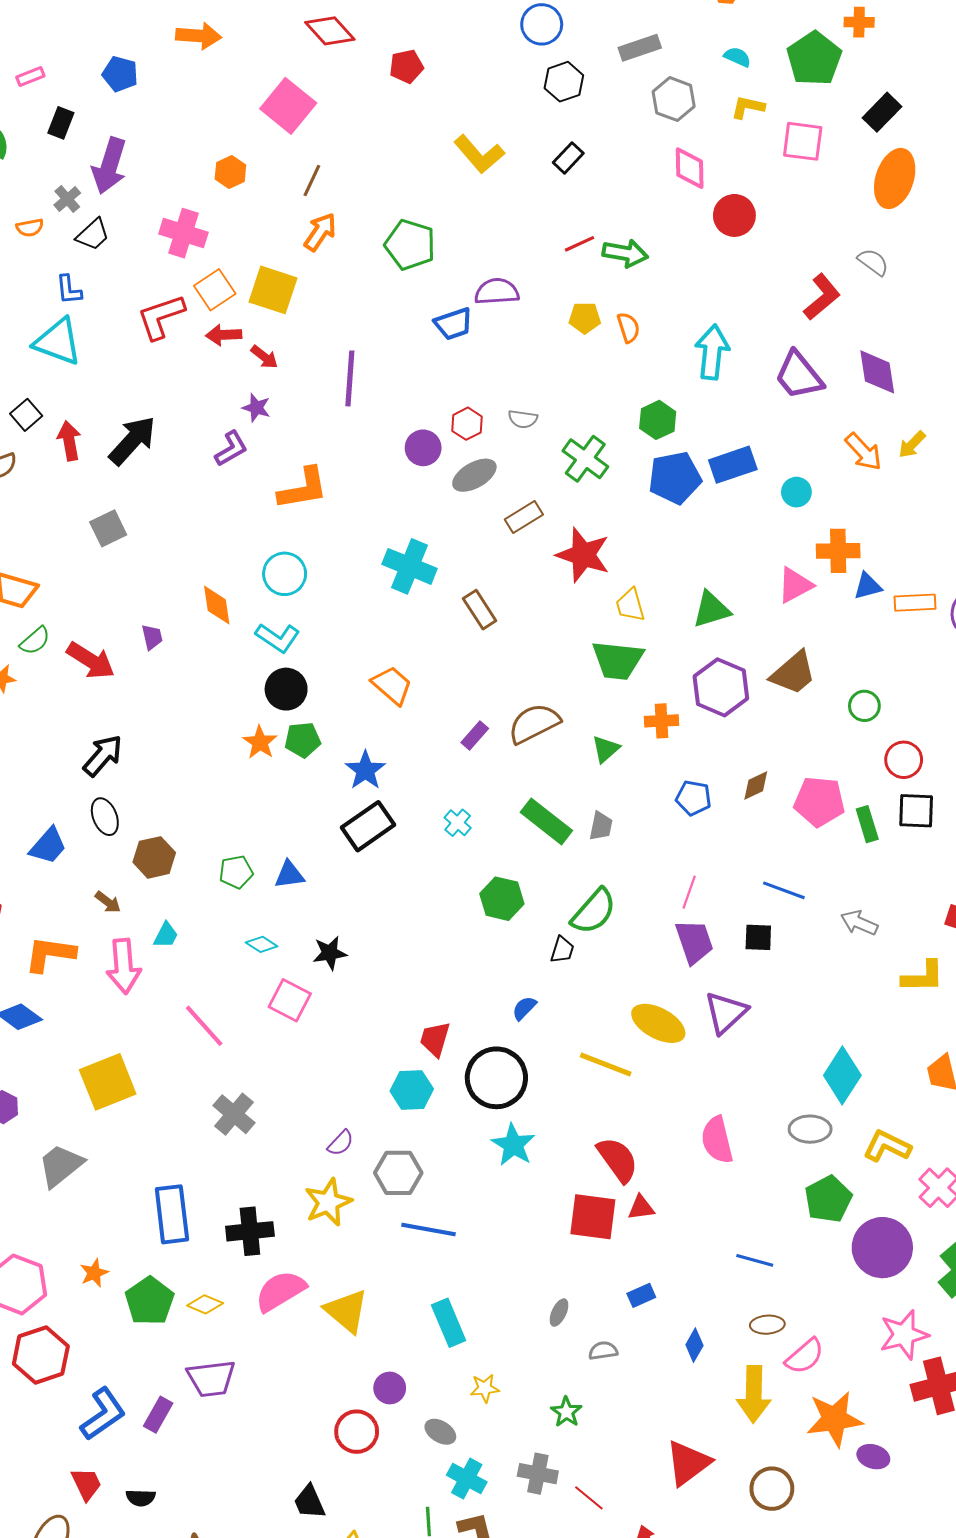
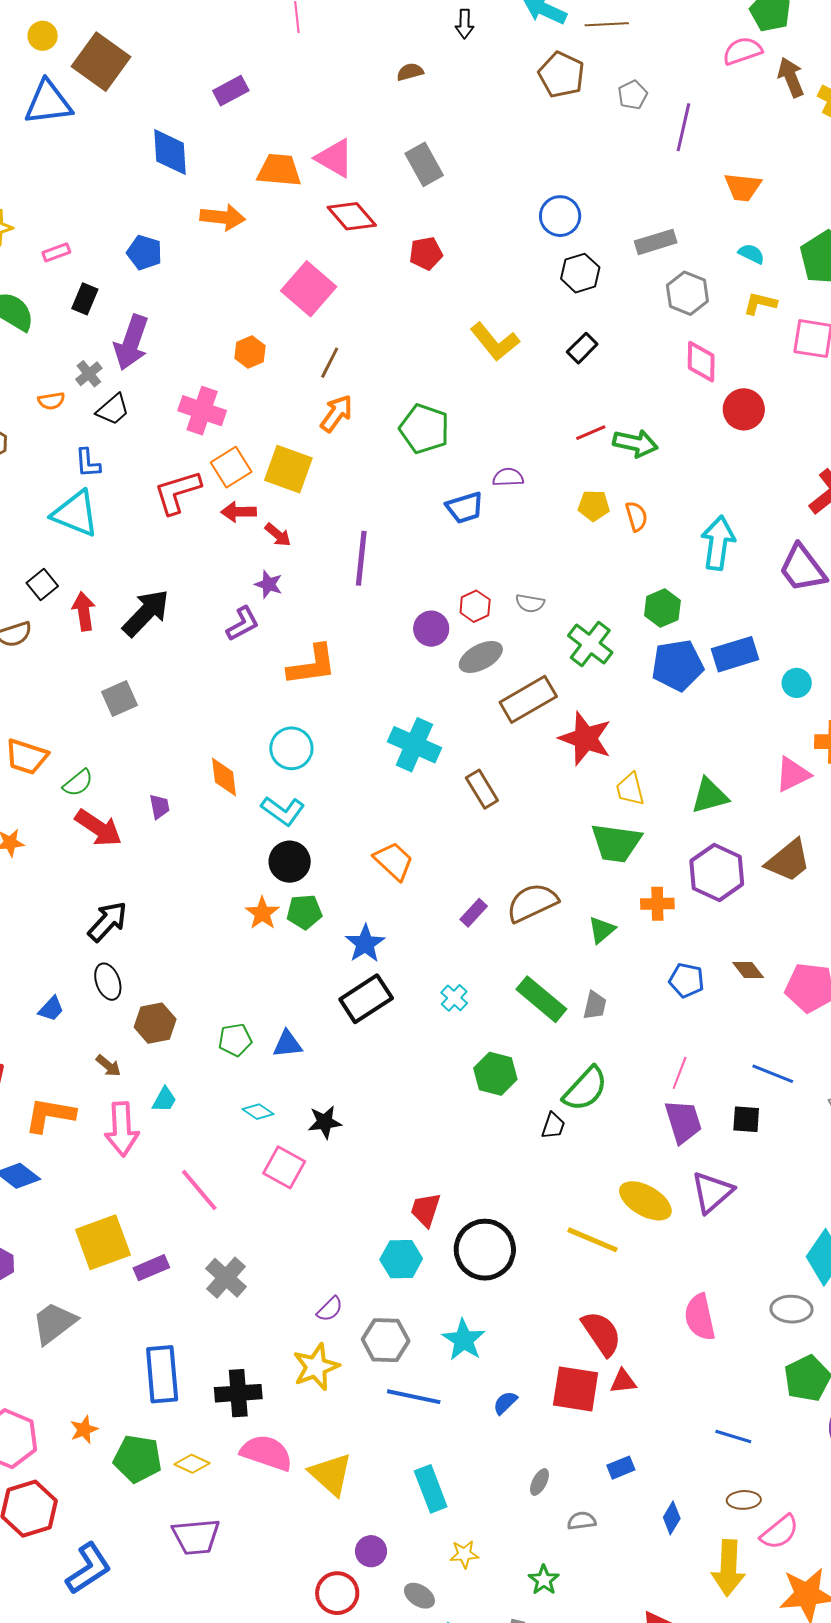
purple semicircle: (497, 292) -> (508, 477), size x0.7
brown rectangle: (524, 517) -> (528, 699), size x1.5
green semicircle: (35, 641) -> (78, 783), moved
brown diamond: (756, 785) -> (748, 970), turned 76
blue trapezoid: (48, 846) -> (51, 1009), size x0.7
blue semicircle: (524, 1008) -> (505, 1403), moved
cyan star: (513, 1145) -> (464, 1340), moved
pink semicircle: (280, 1291) -> (267, 1453), turned 48
green pentagon: (150, 1301) -> (138, 1459), turned -30
purple rectangle: (158, 1415) -> (151, 1268), moved, turned 36

